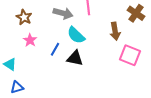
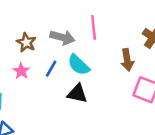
brown star: (24, 17) -> (26, 42), moved
blue line: (55, 49) -> (51, 69), moved

